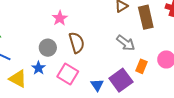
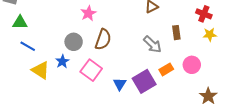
brown rectangle: (146, 17) -> (176, 33), moved, size x0.6
brown semicircle: (77, 43) -> (103, 39), turned 30
orange rectangle: (141, 66) -> (166, 69), turned 32

